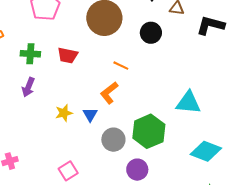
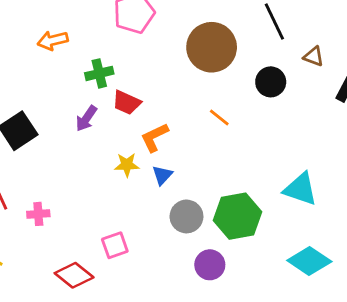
green cross: (30, 54) -> (99, 73), turned -30
red trapezoid: (68, 55) -> (127, 103), moved
orange L-shape: (109, 93) -> (154, 137), moved

